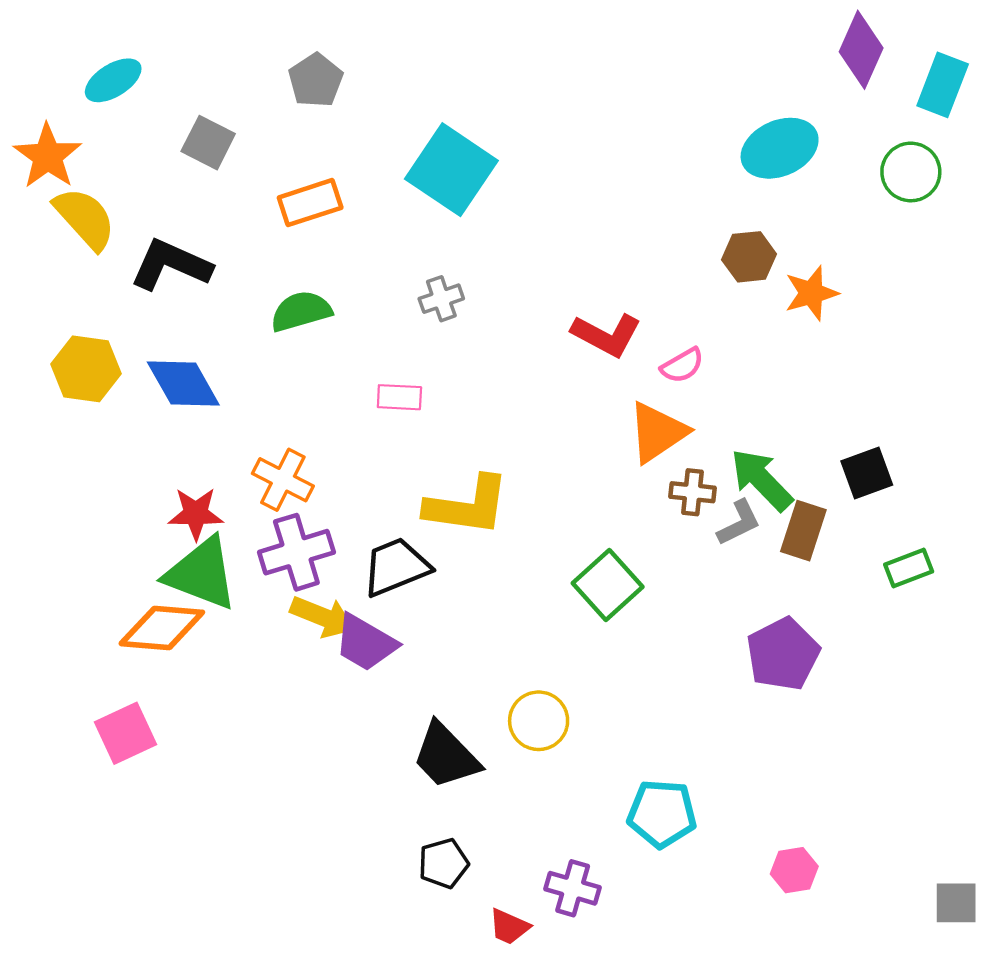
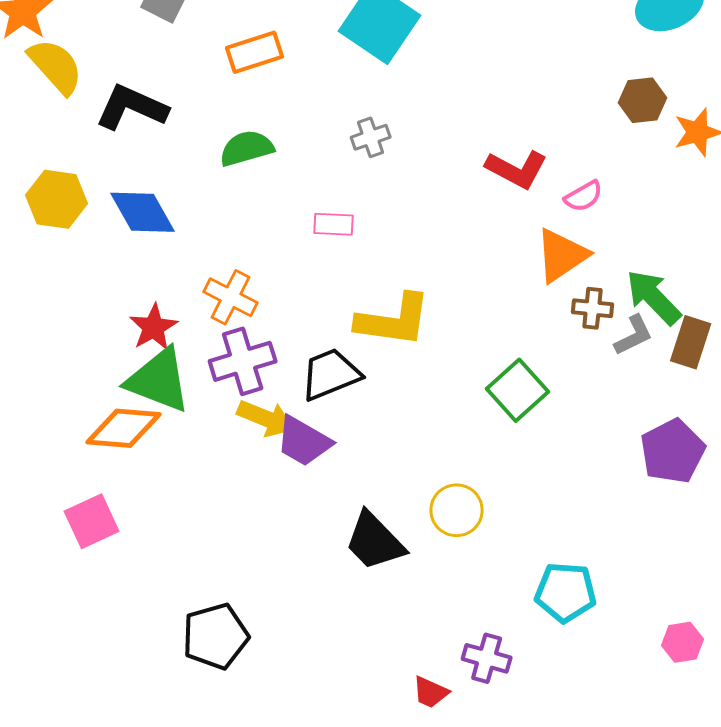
red star: (196, 514) -> (154, 327), turned -30
black pentagon: (444, 863) -> (216, 636), moved, size x1.5

